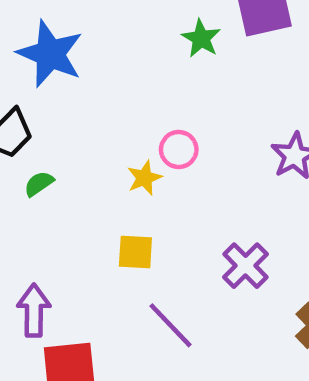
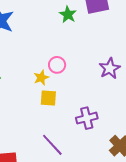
yellow square: (135, 252) -> (48, 98), moved
purple cross: (245, 266) -> (87, 118), turned 30

